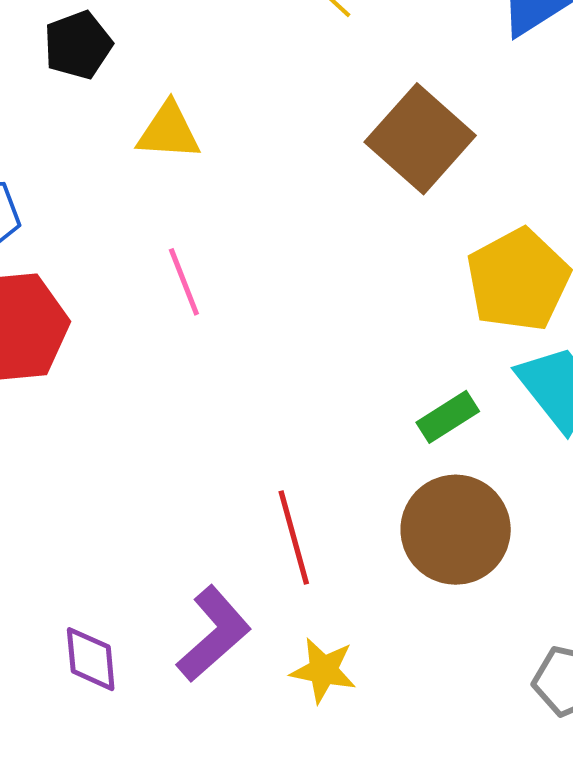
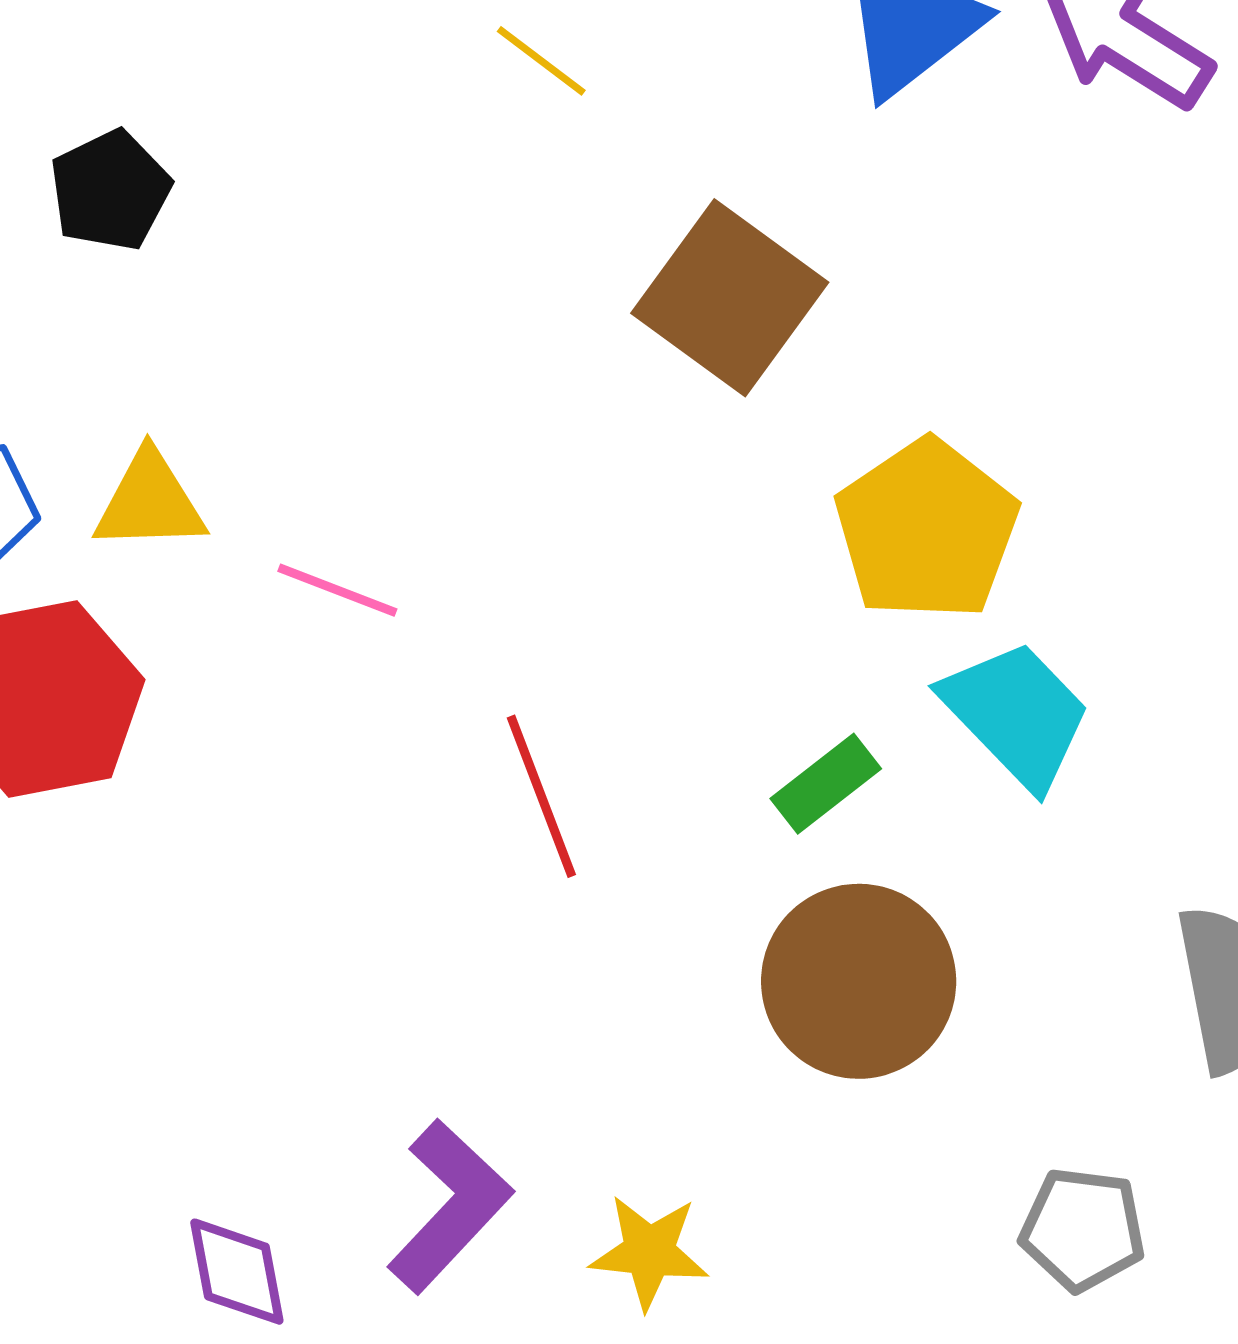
yellow triangle: (169, 131) -> (150, 502), moved
pink line: (184, 282) -> (337, 590), turned -42
red line: (294, 537) -> (541, 796), moved

